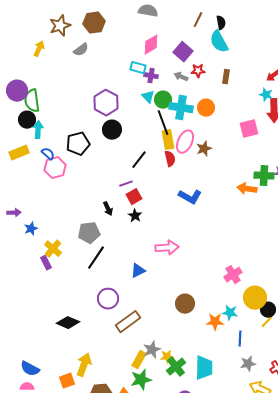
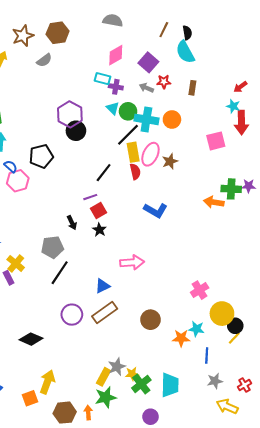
black line: (163, 123) -> (128, 135), turned 65
black circle: (112, 130) -> (76, 131), moved
brown rectangle: (128, 322) -> (105, 313), moved

